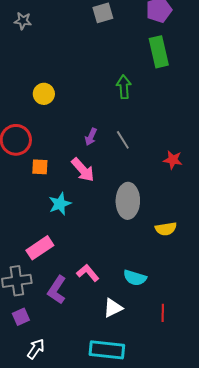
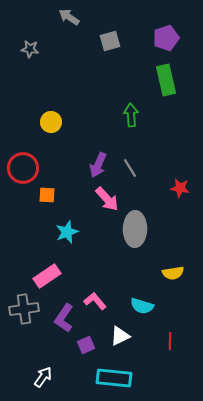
purple arrow: (91, 137) -> (98, 165), size x1.4
pink arrow: (83, 170) -> (107, 199), moved
yellow semicircle: (166, 229) -> (173, 273), moved
purple square: (21, 317) -> (86, 345), moved

